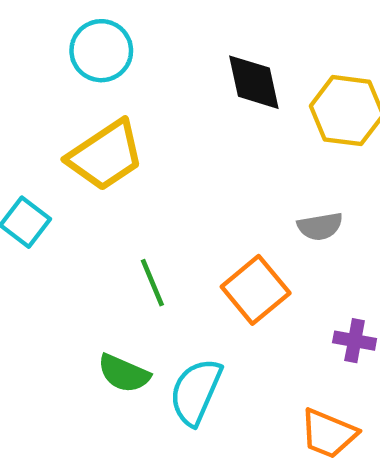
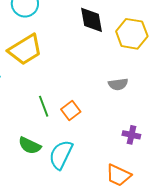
orange square: (256, 290) -> (71, 110), moved, size x0.7

